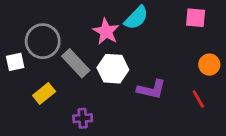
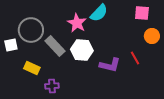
orange circle: (209, 65) -> (152, 36), moved
yellow rectangle: (44, 93) -> (32, 68), turned 63
red line: (198, 99) -> (135, 58), moved
purple cross: (83, 118) -> (52, 86), moved

